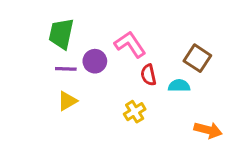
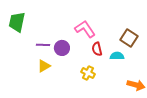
green trapezoid: (61, 34) -> (17, 22), moved
purple circle: (95, 61) -> (62, 48), moved
yellow cross: (135, 112) -> (88, 73), turned -32

